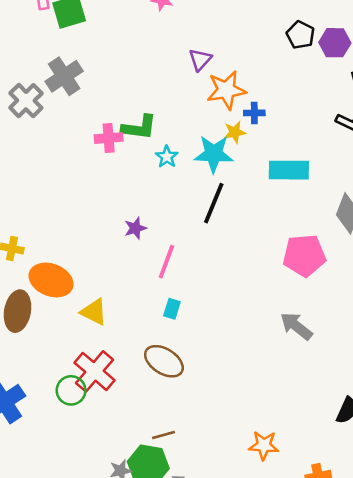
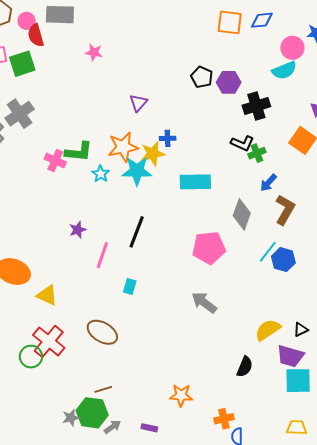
purple triangle: (200, 60) -> (138, 103), moved
orange star: (226, 90) -> (123, 147), moved
yellow star: (235, 132) -> (153, 154), size x1.4
pink cross: (109, 138) -> (55, 161), turned 30
black line: (214, 203) -> (137, 232), moved
cyan rectangle: (172, 309) -> (130, 287), moved

